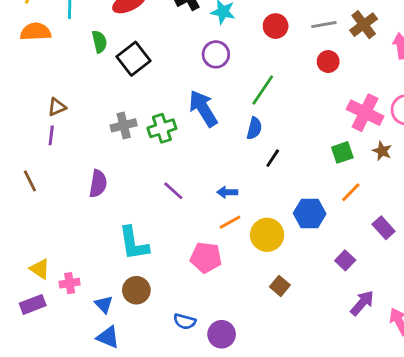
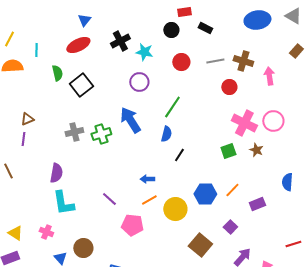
brown cross: (364, 25) -> (243, 61), turned -36
red circle: (328, 62) -> (229, 87), moved
purple line: (173, 191) -> (109, 199), moved
orange line: (351, 192) -> (232, 190), moved
purple rectangle: (384, 228) -> (257, 204), turned -70
cyan L-shape: (134, 243) -> (63, 203), moved
pink cross: (70, 283) -> (46, 232), moved, turned 32
brown square: (280, 286) -> (200, 245), moved, size x1.6

